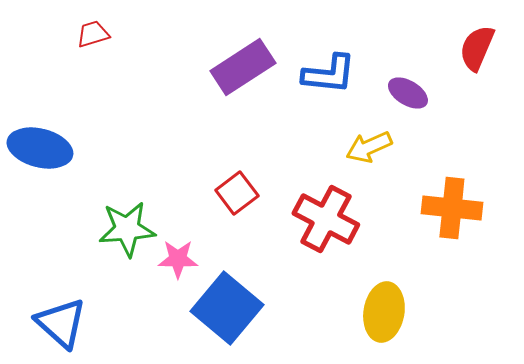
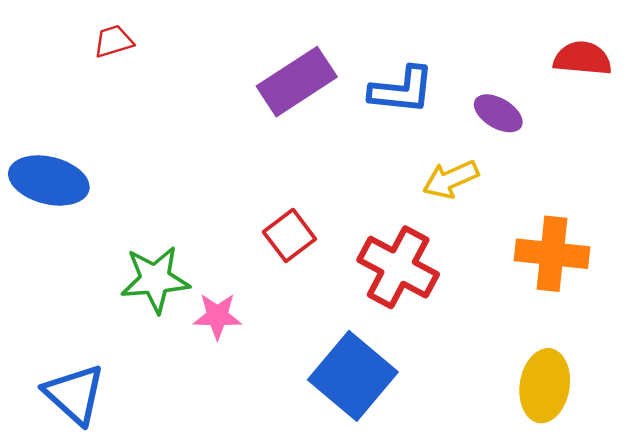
red semicircle: (477, 48) -> (583, 58), turned 72
blue square: (227, 308) -> (353, 376), moved
yellow ellipse: (384, 312) -> (545, 386), moved

